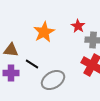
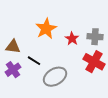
red star: (78, 26) -> (72, 39), moved
purple cross: (11, 73) -> (13, 70), turned -35

